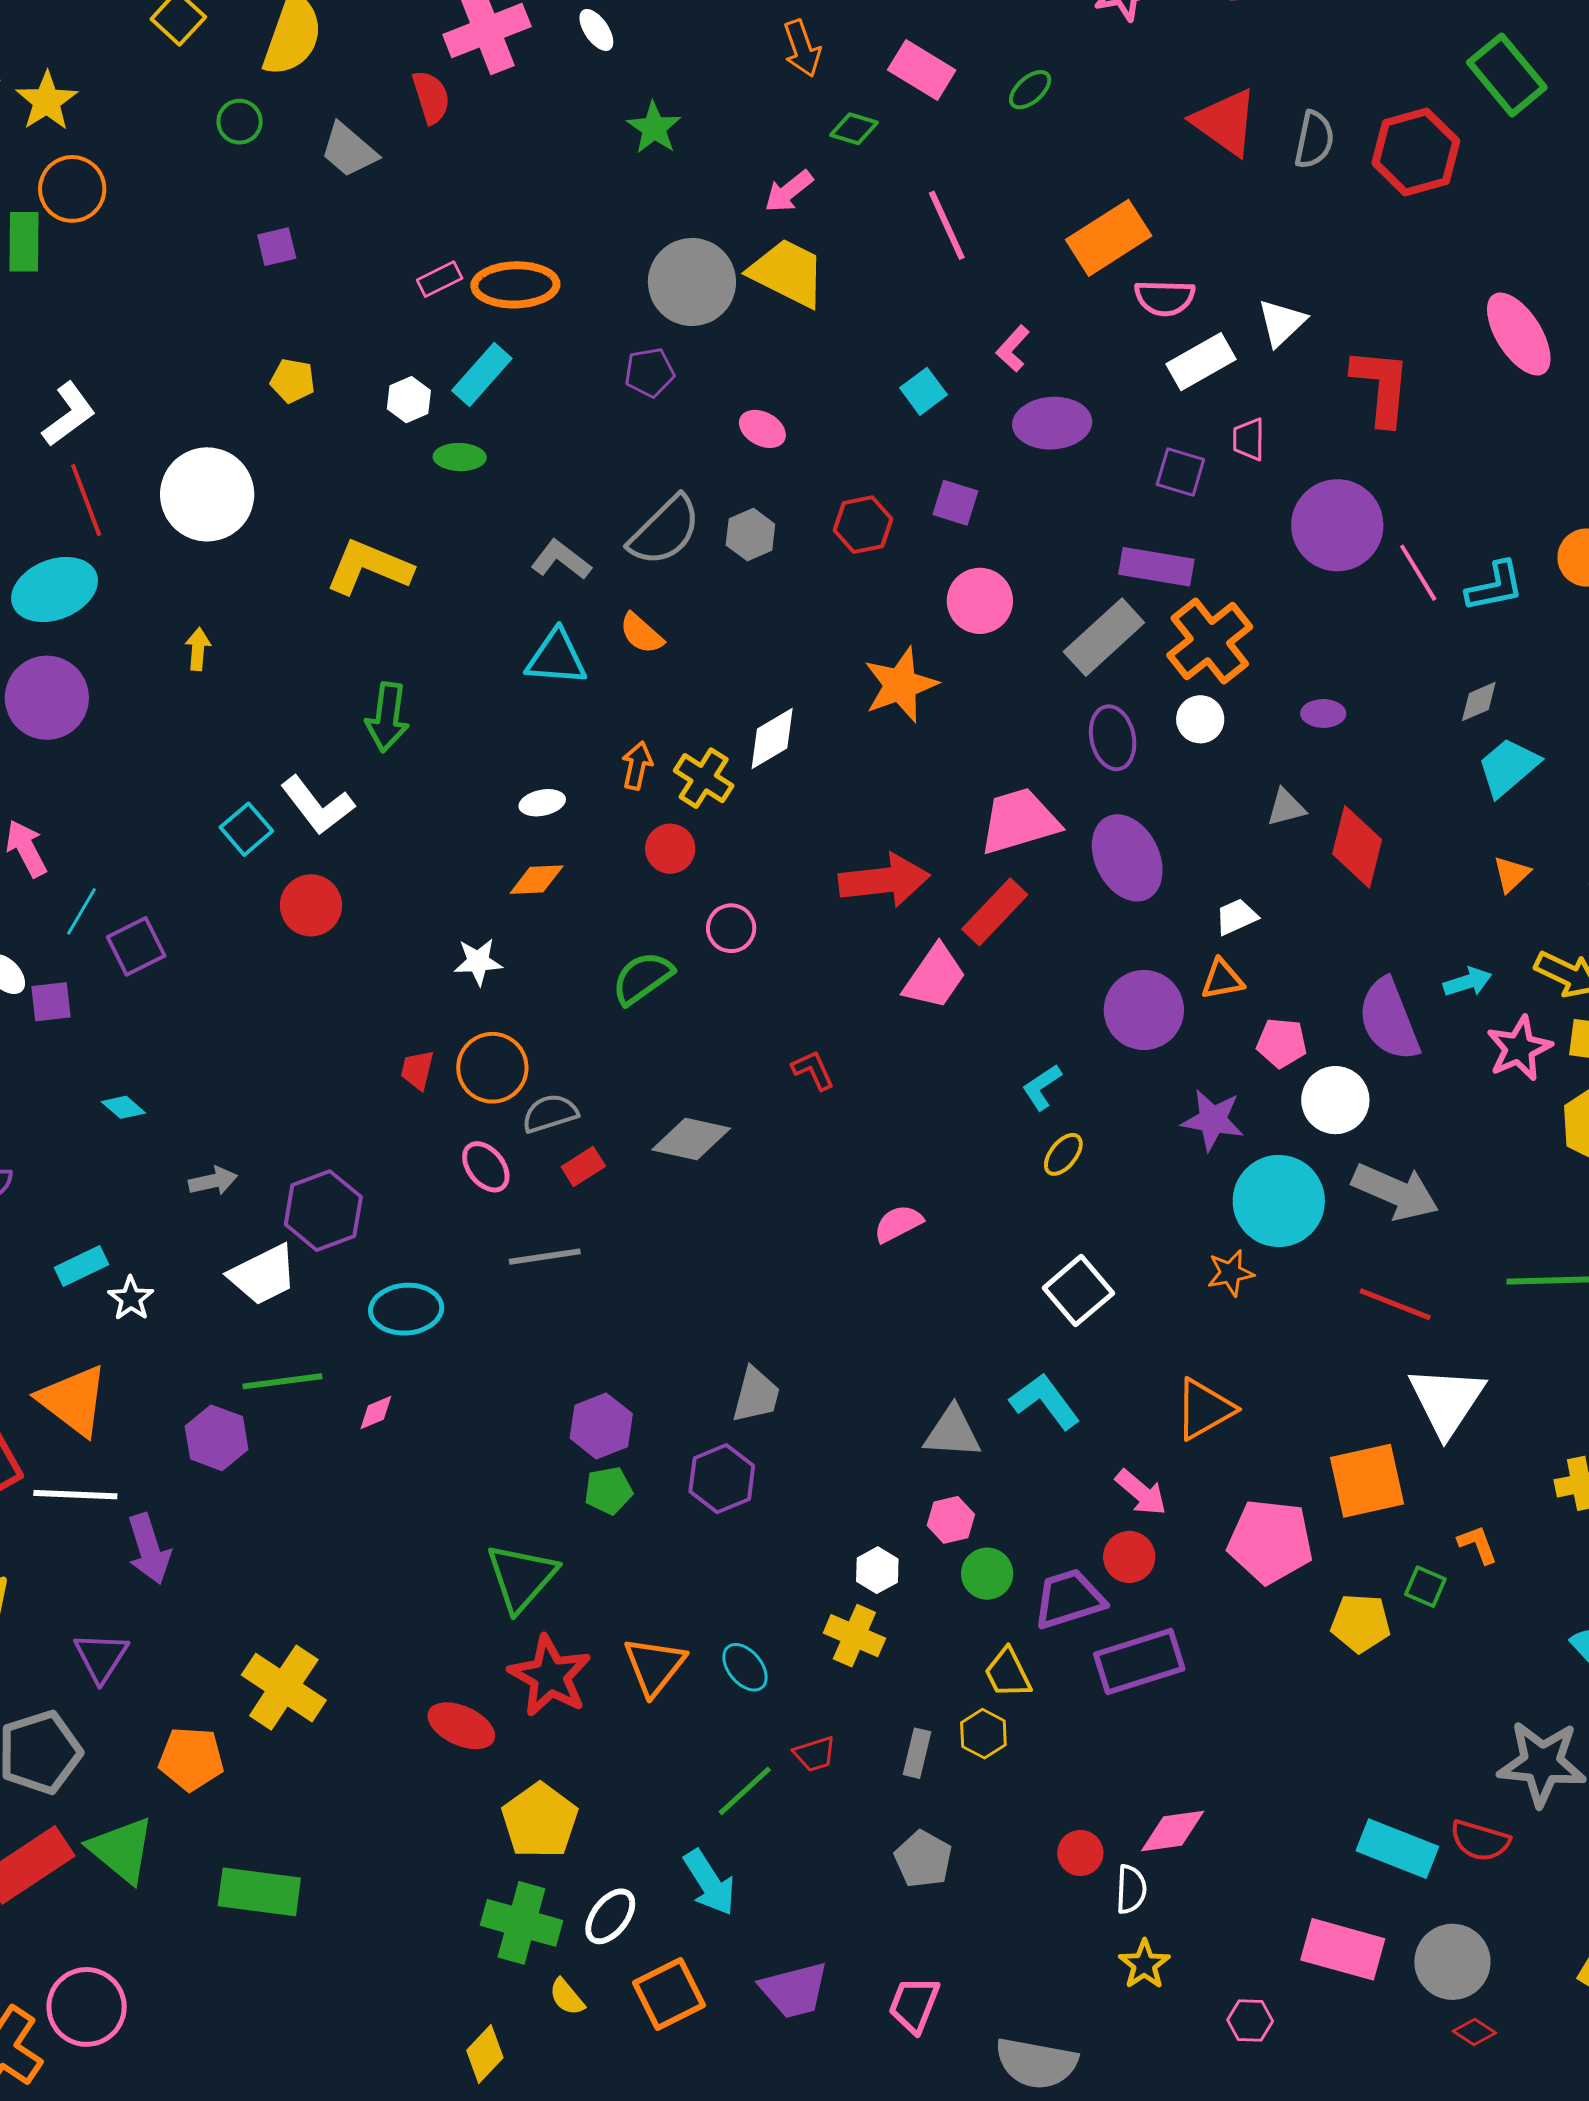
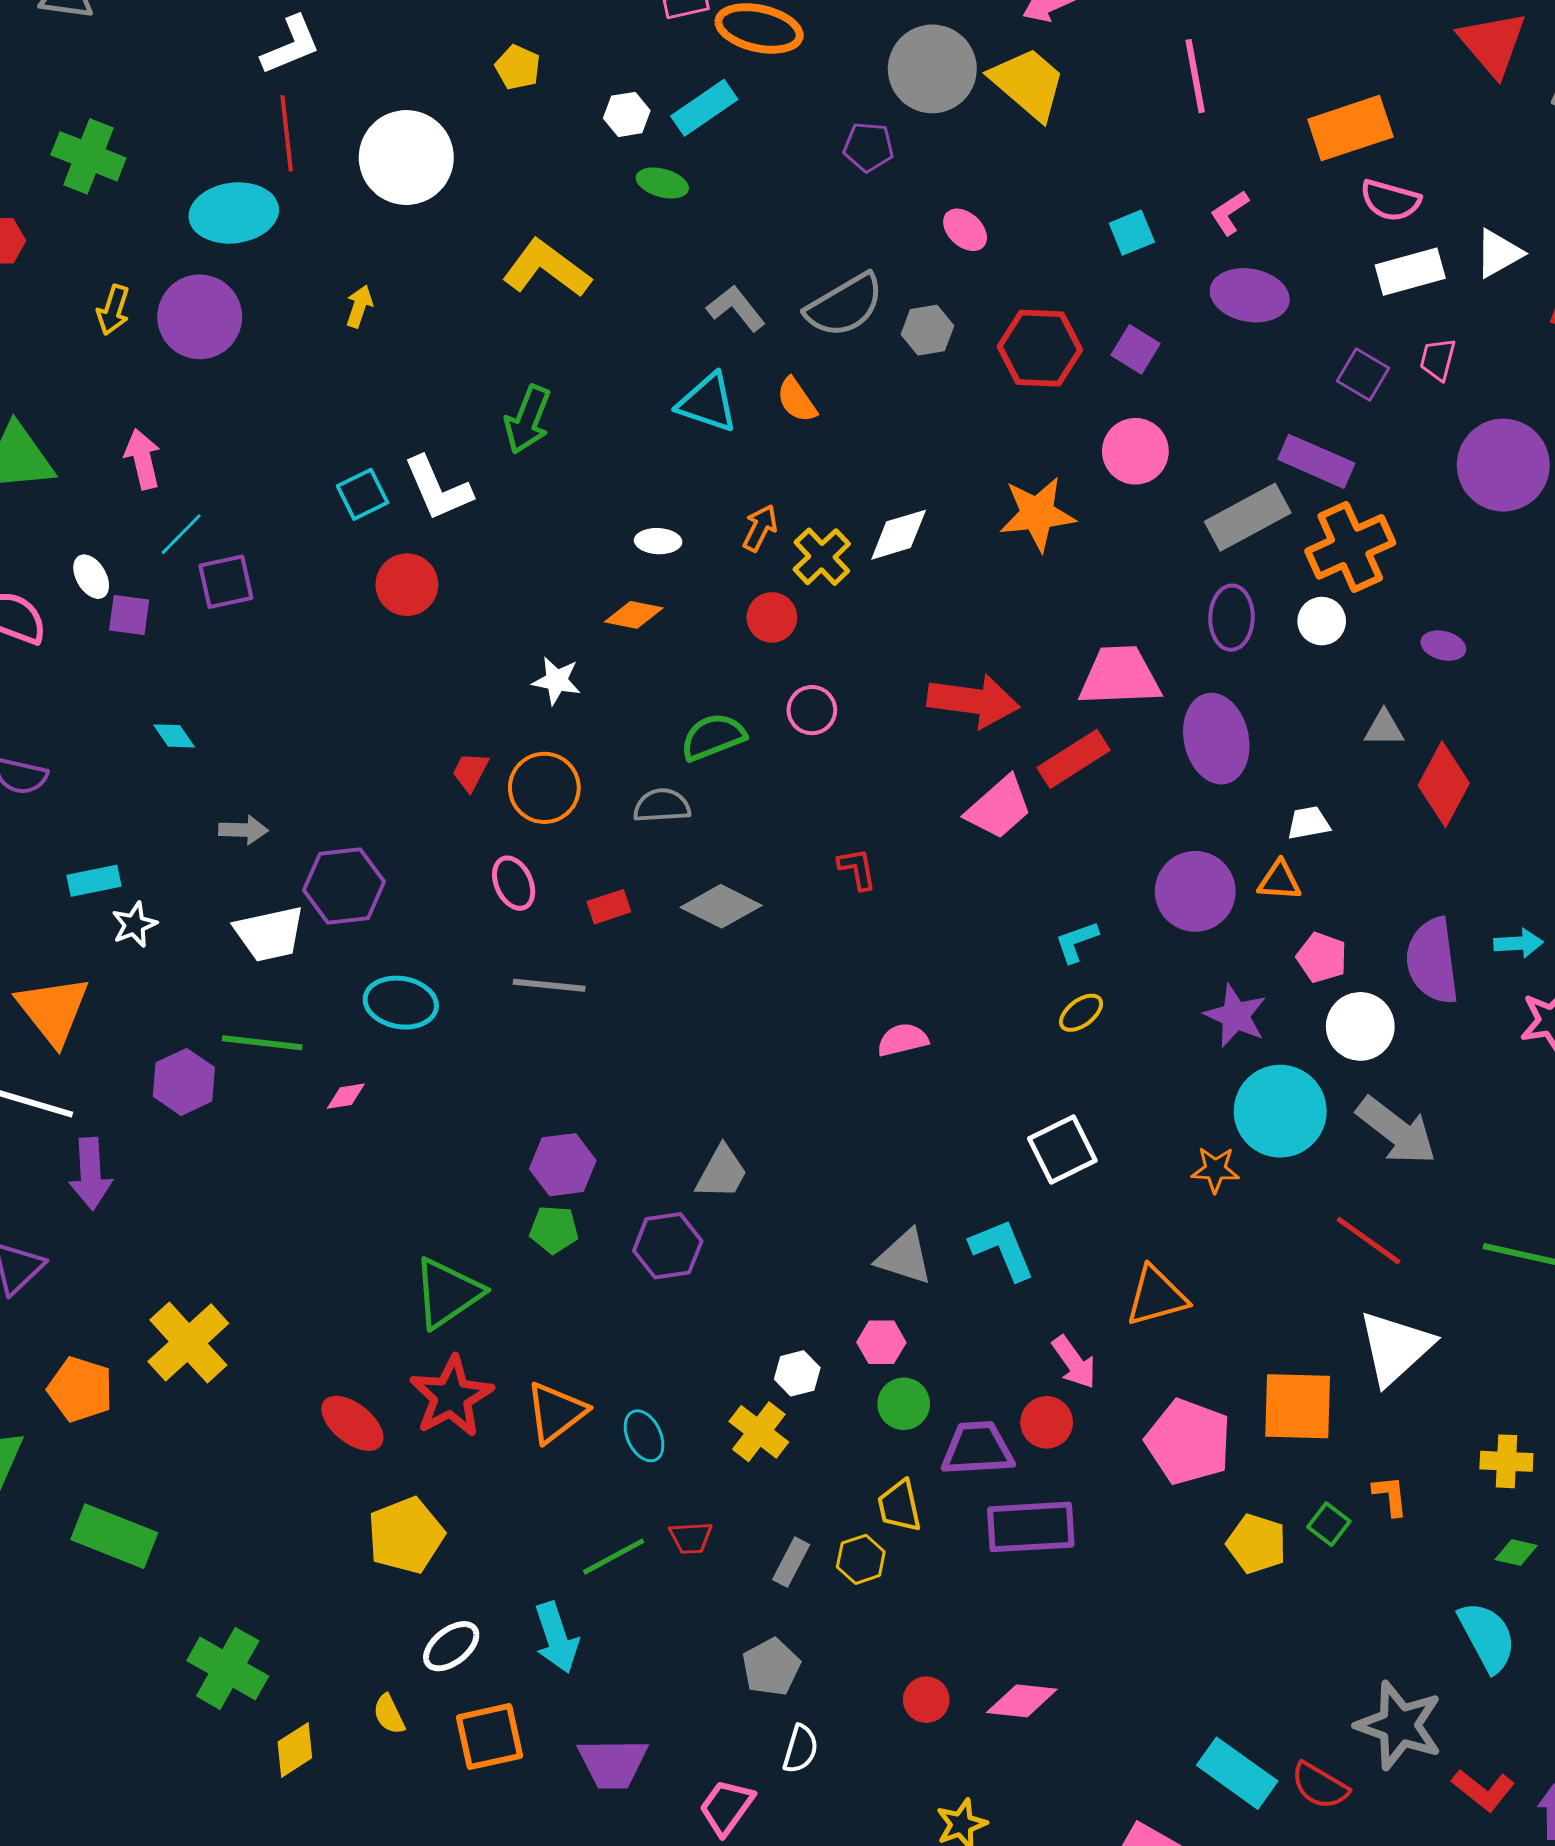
red hexagon: (863, 525) -> (1040, 348), size x1.4
gray semicircle: (550, 1113) -> (662, 806), moved
white semicircle: (1131, 1889) -> (801, 1749), moved
green cross: (521, 1923) -> (228, 1668), moved

